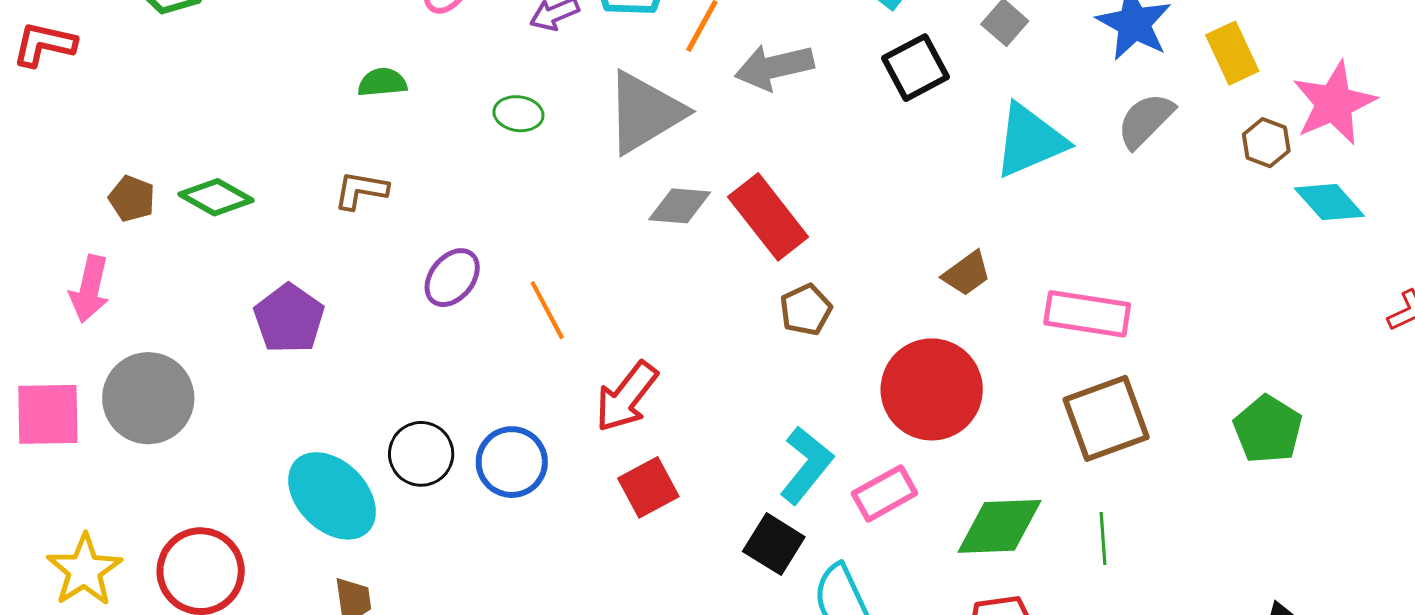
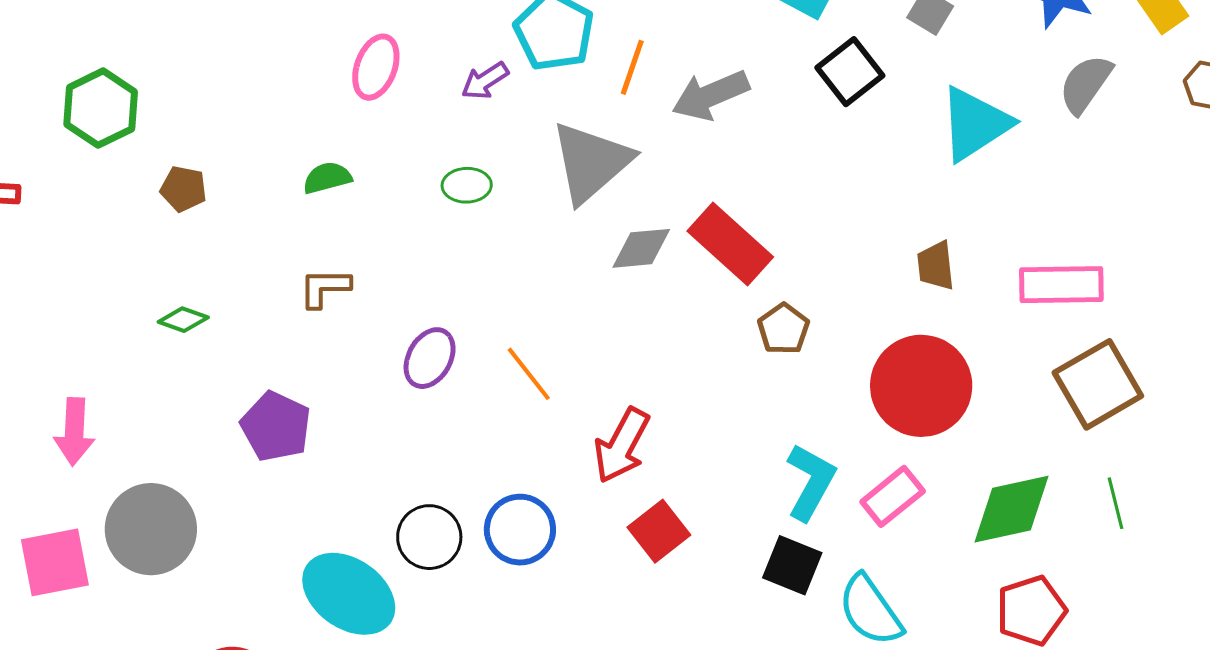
green diamond: (216, 197) -> (183, 320), size x0.7
brown pentagon: (132, 199) -> (184, 189), moved
brown trapezoid: (967, 274) -> (936, 266), turned 130

